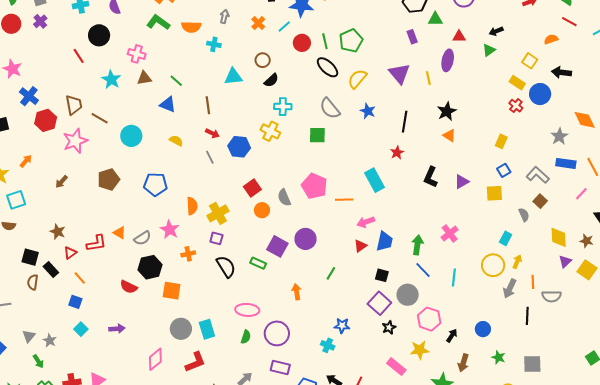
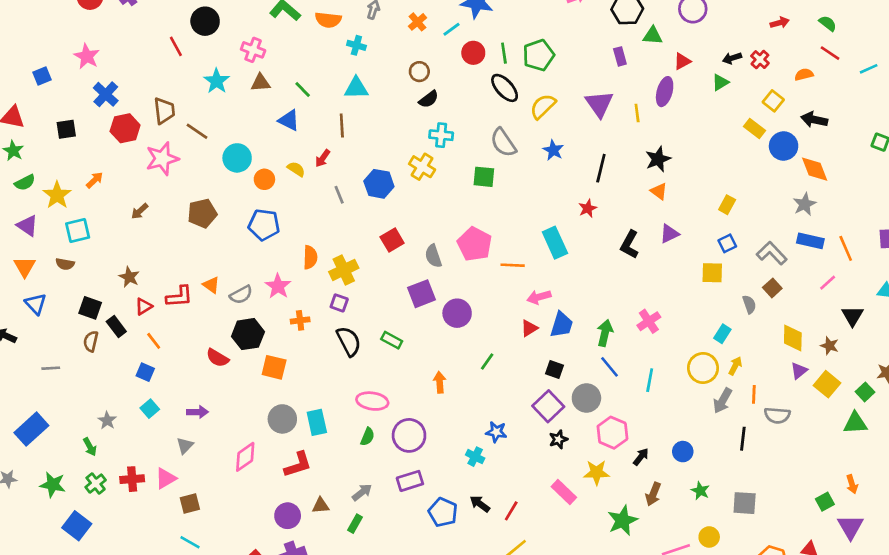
red triangle: (459, 37) -> (682, 61), turned -32
cyan triangle: (233, 77) -> (356, 88), moved
red cross: (516, 106) -> (760, 60), moved
orange diamond: (585, 120) -> (815, 169), moved
red arrow: (212, 133) -> (323, 158), moved, turned 96
purple triangle: (462, 182) -> (669, 234), moved
orange circle: (262, 210) -> (264, 179), moved
purple square: (277, 246) -> (422, 294), moved, turned 35
gray triangle: (29, 336) -> (185, 445), moved
purple rectangle: (280, 368) -> (410, 481), turned -36

